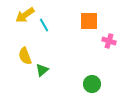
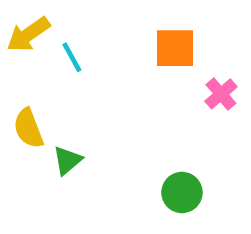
pink cross: (109, 41) -> (221, 94), turned 32

